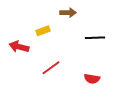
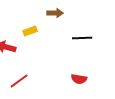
red line: (51, 68) -> (19, 81), moved

